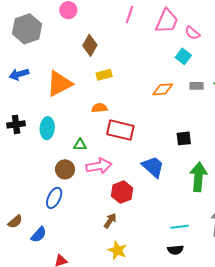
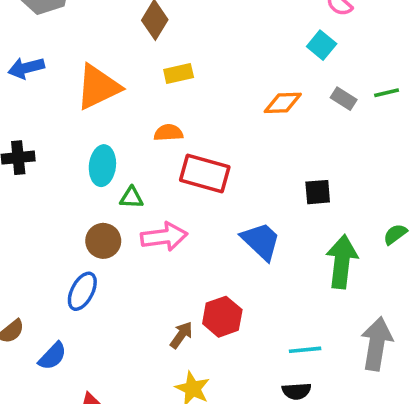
gray rectangle: (197, 86) -> (344, 99), turned 32
cyan ellipse: (47, 128) -> (102, 166), moved
red hexagon: (122, 192) -> (222, 317), moved

